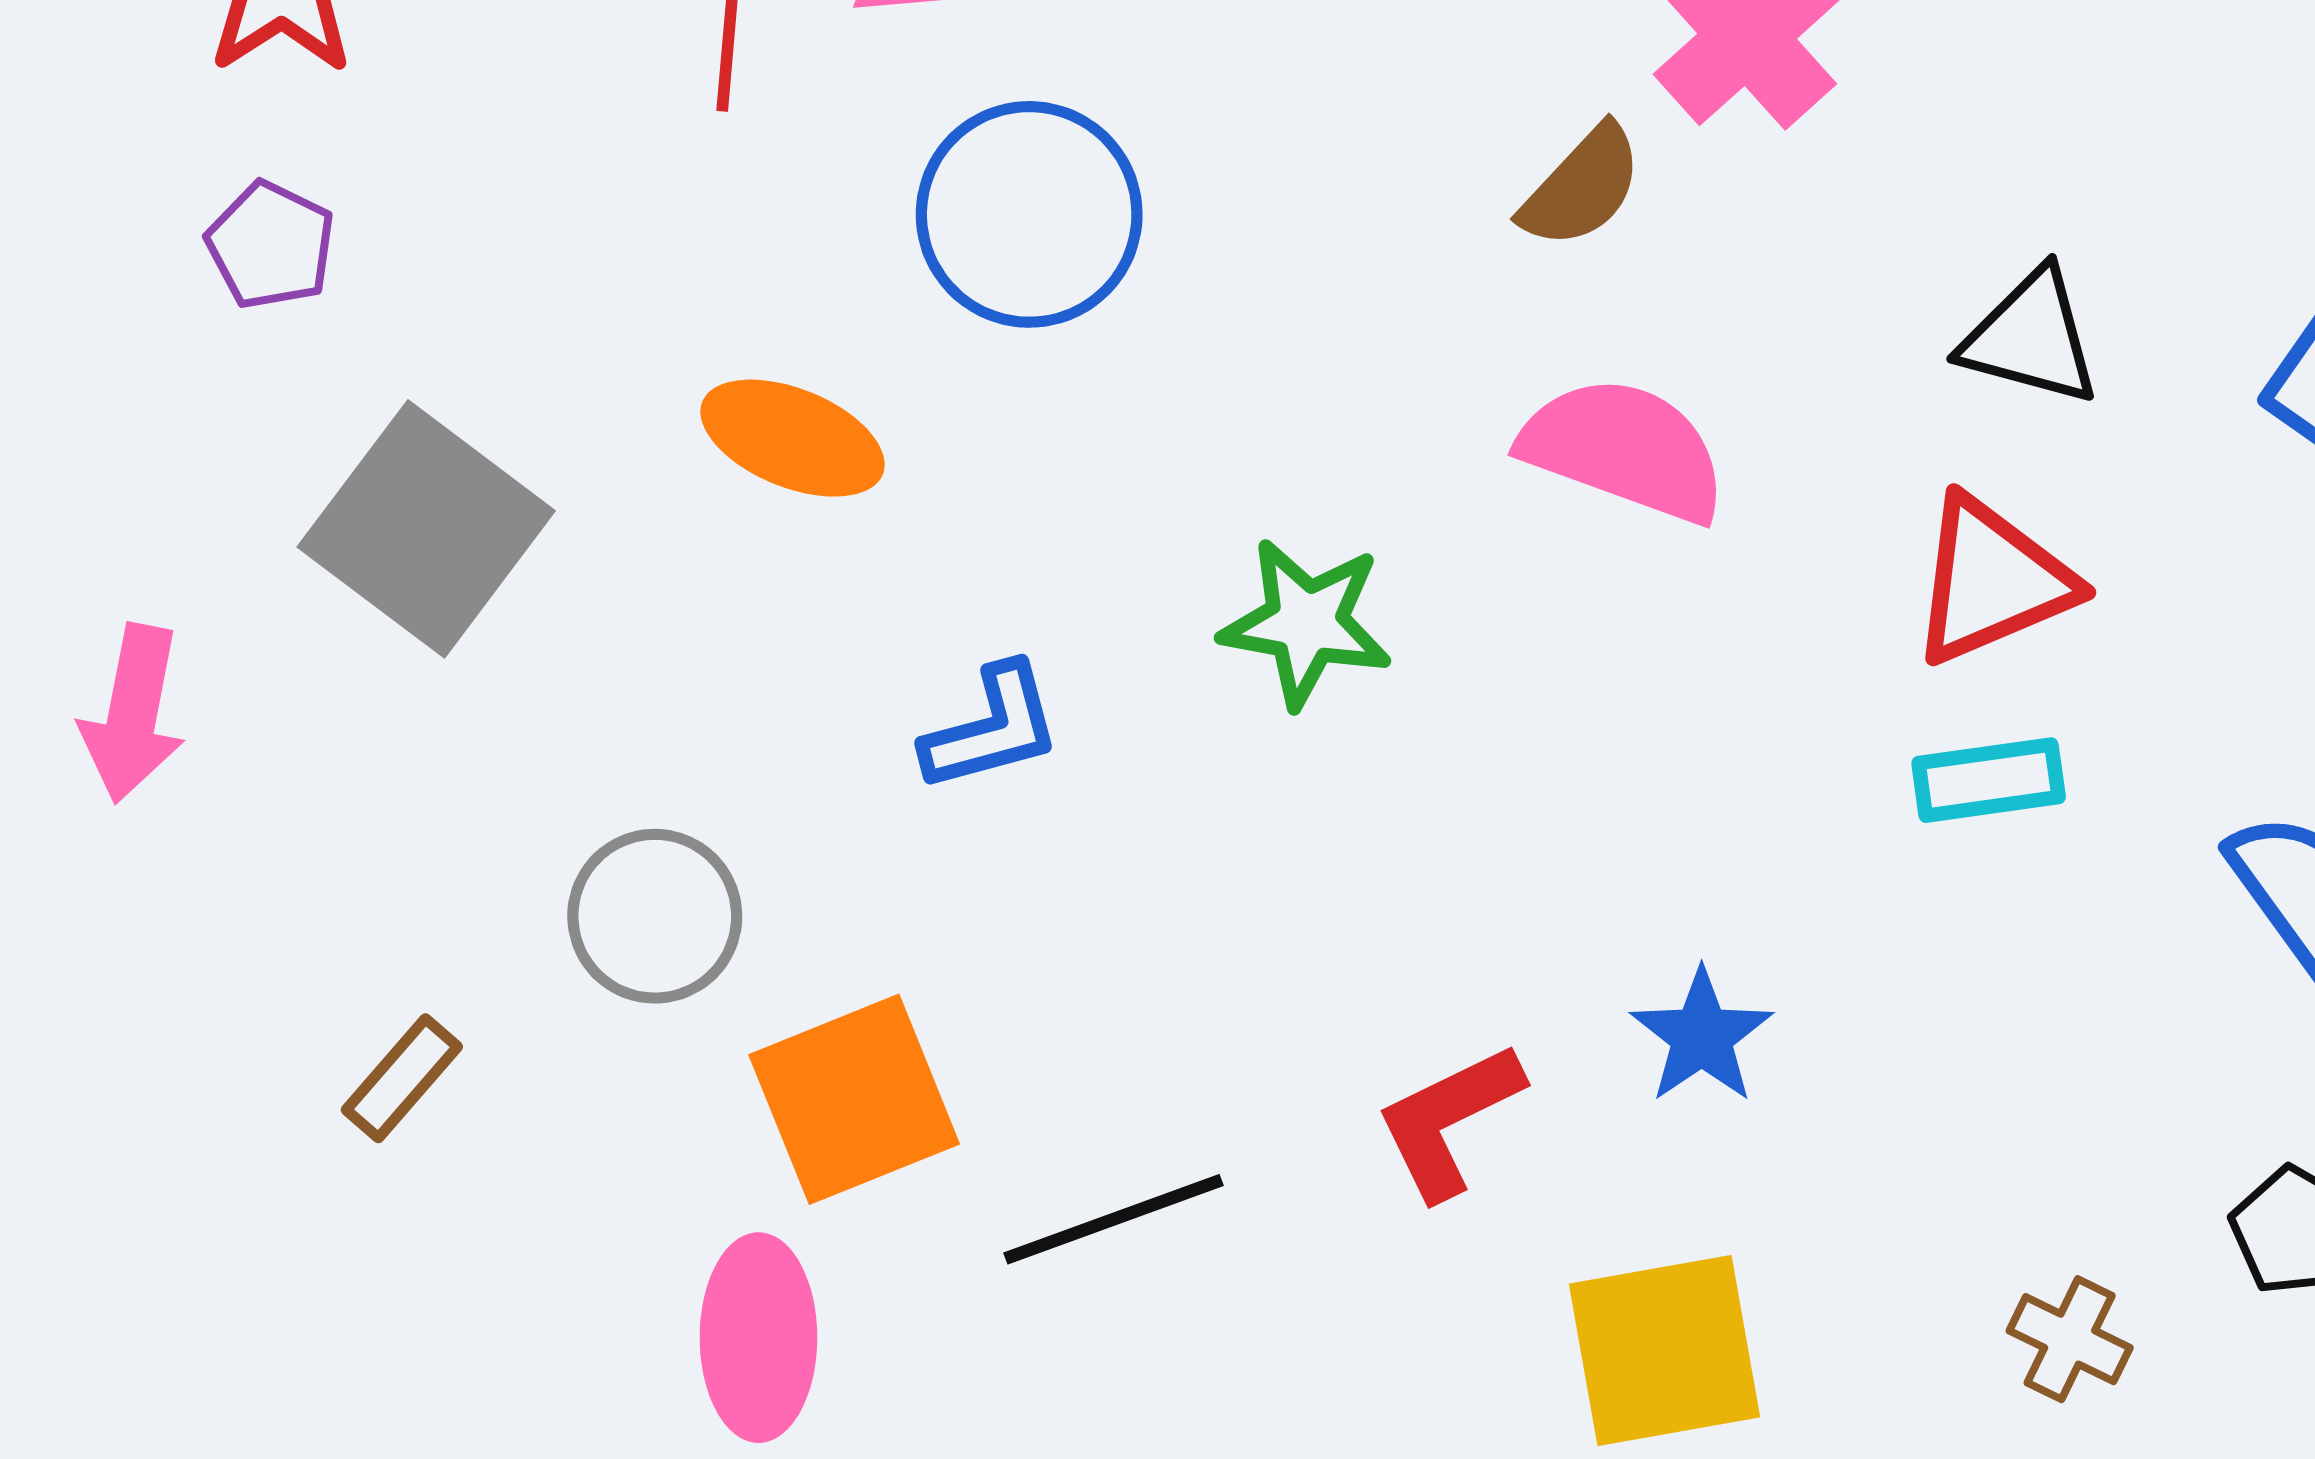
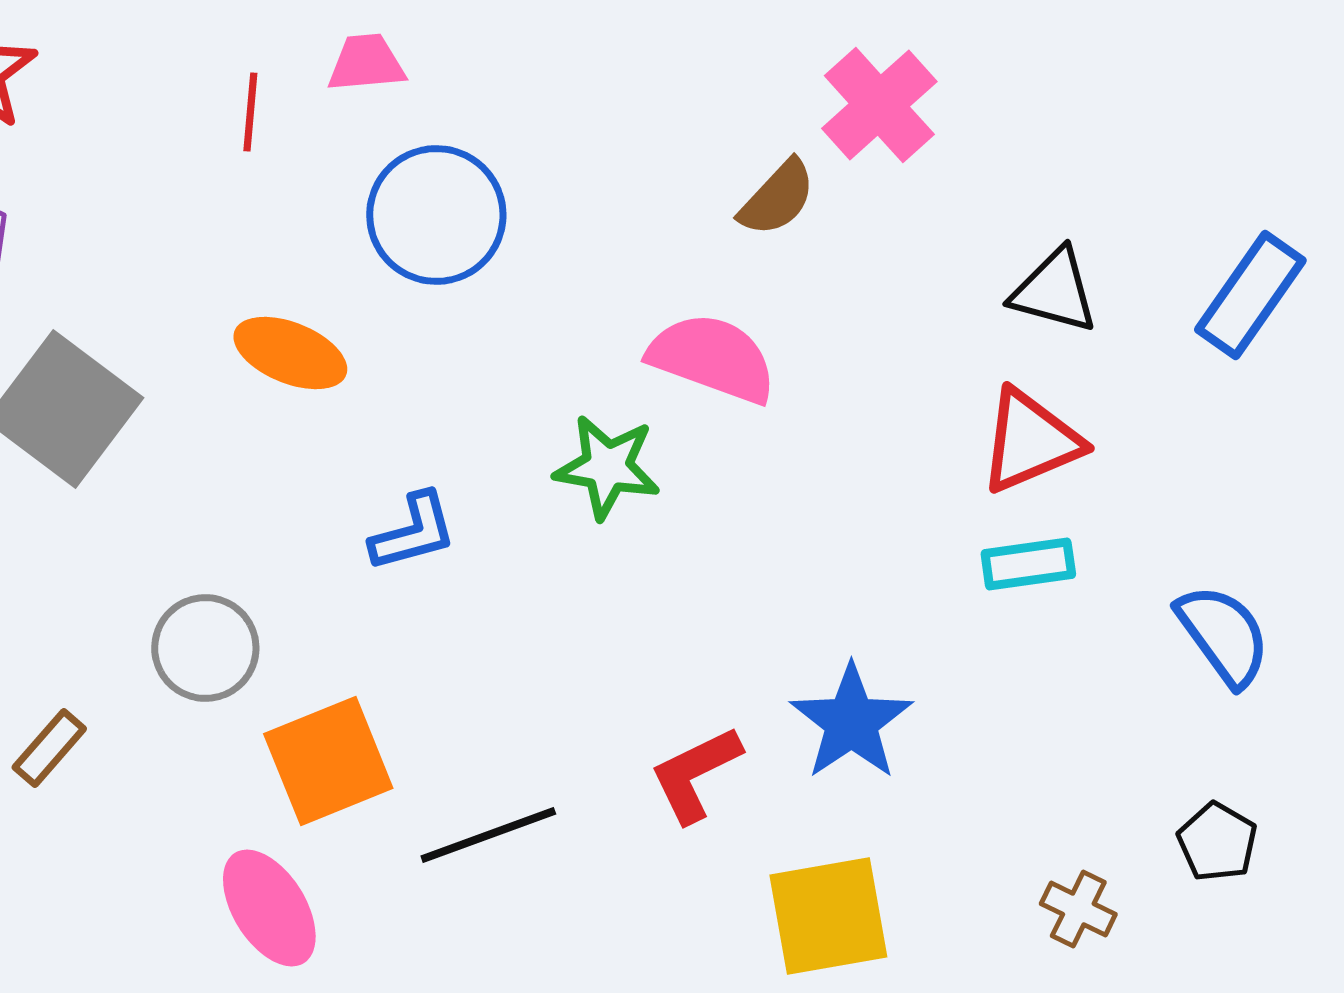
pink semicircle: (1624, 449) -> (712, 358), moved
blue star: (1702, 1036) -> (851, 722), size x1.4
pink ellipse: (758, 1338) -> (269, 908), turned -32

